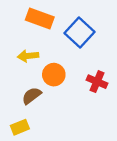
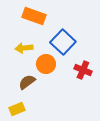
blue square: (79, 33) -> (63, 42), moved

